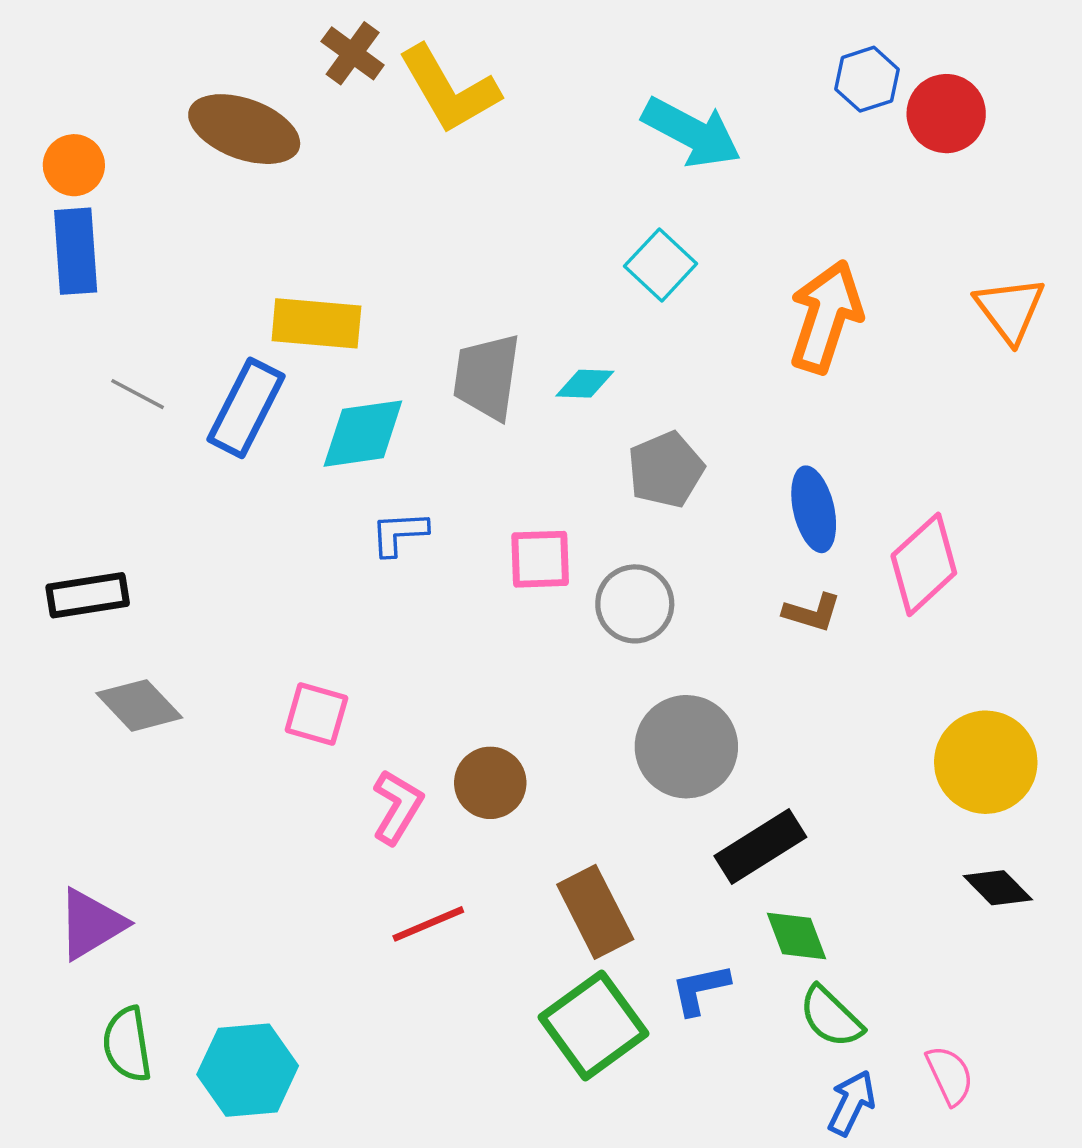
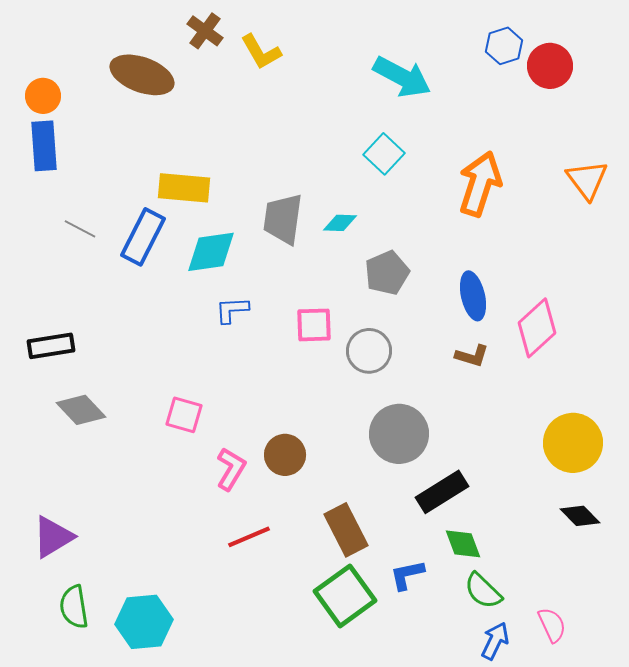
yellow L-shape: (449, 89) -> (261, 52), size x0.7

